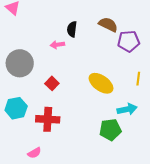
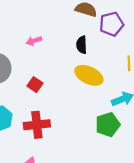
black semicircle: (72, 29) -> (82, 45), moved

